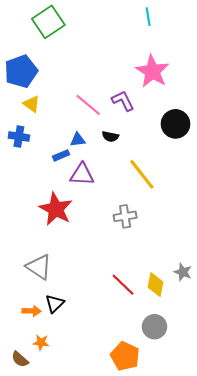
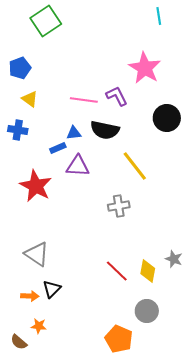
cyan line: (148, 17) -> (159, 16), moved
blue pentagon: (21, 71) -> (20, 68), size x0.7
pink line: (88, 105) -> (84, 100), turned -32
black semicircle: (110, 137) -> (105, 130), size x1.8
red star: (56, 209) -> (36, 186), moved

